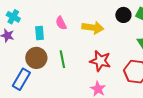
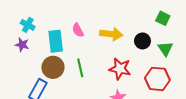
black circle: (123, 15) -> (142, 41), moved
cyan rectangle: (40, 33) -> (56, 41), size x1.5

